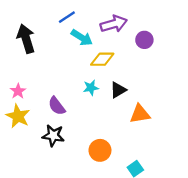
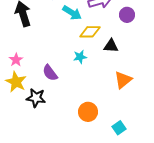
black triangle: (118, 90) -> (111, 46), moved, turned 35
orange triangle: (140, 114) -> (123, 80), turned -30
black star: (53, 136) -> (36, 98), moved

